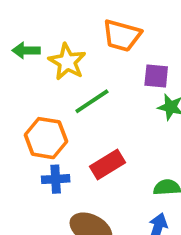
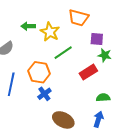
red rectangle: (108, 165) -> (88, 72), moved
blue cross: (56, 179) -> (44, 94), turned -32

